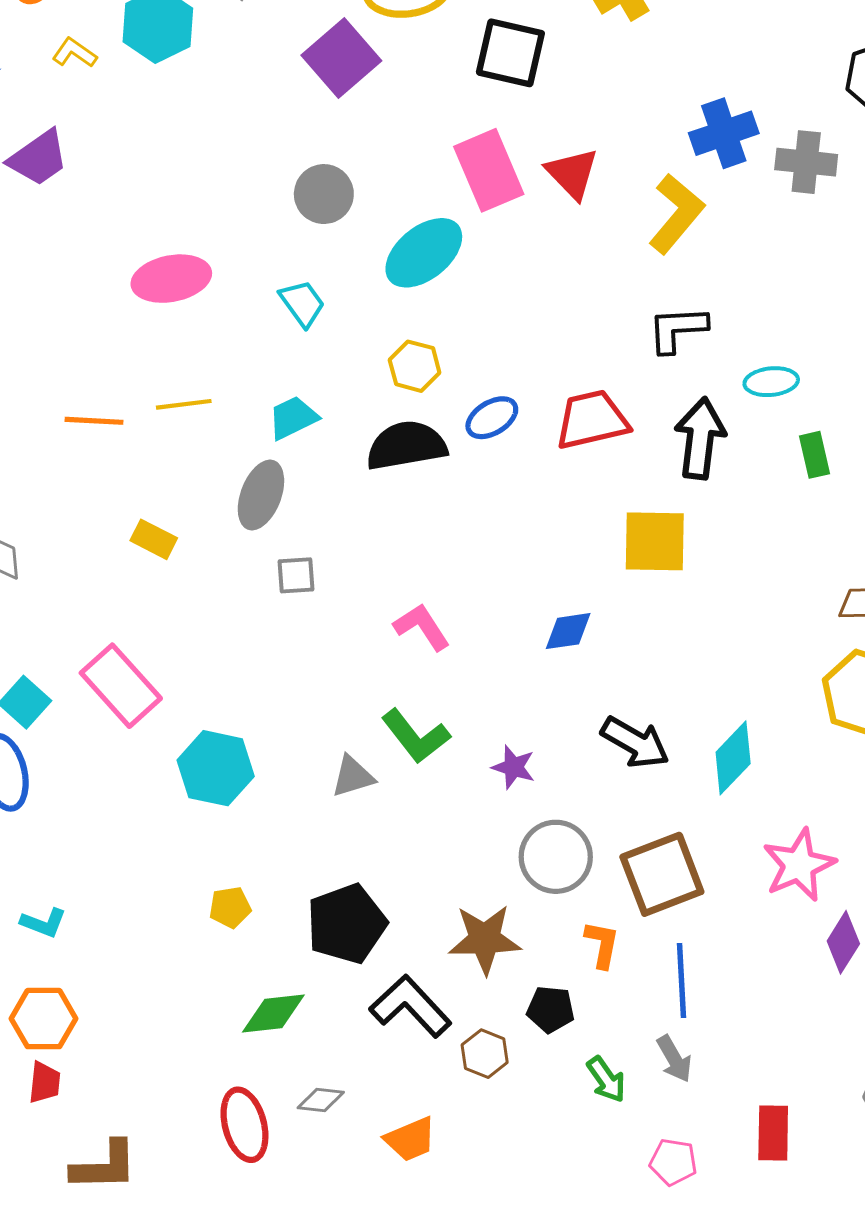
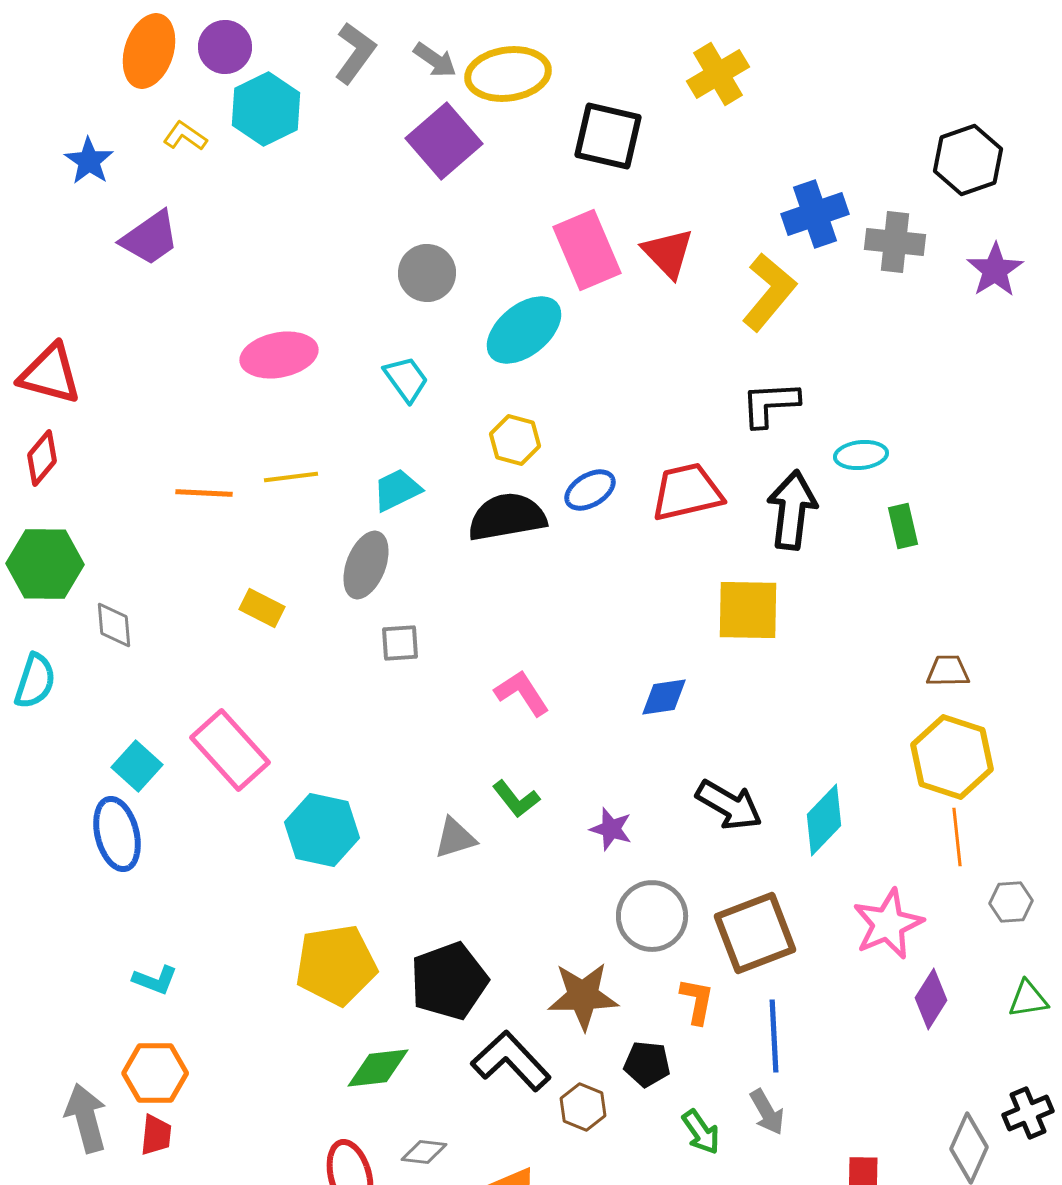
green L-shape: (416, 736) -> (516, 799), size x0.7
yellow pentagon: (230, 907) -> (336, 965), size x2.0

